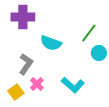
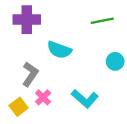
green line: (89, 33) -> (102, 21), moved, turned 42

